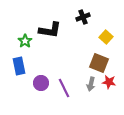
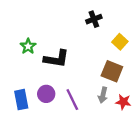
black L-shape: (50, 30) -> (56, 59), moved
blue rectangle: (19, 66) -> (21, 100), moved
red star: (109, 82) -> (123, 102), moved

